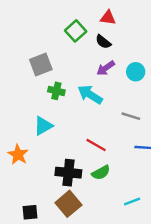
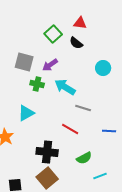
gray square: (41, 65) -> (24, 62), turned 36
purple arrow: (106, 68) -> (50, 65), moved
gray line: (131, 116) -> (83, 108), moved
green semicircle: (101, 173) -> (84, 158), moved

